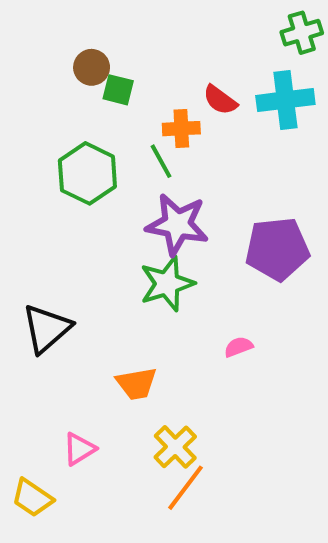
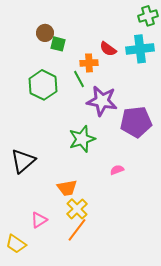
purple star: (177, 224) -> (102, 101), moved
yellow cross: (175, 447) -> (77, 209), moved
orange line: (185, 488) -> (77, 230), moved

